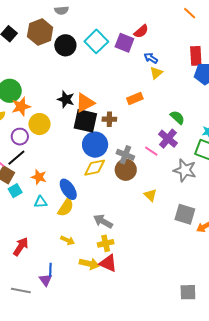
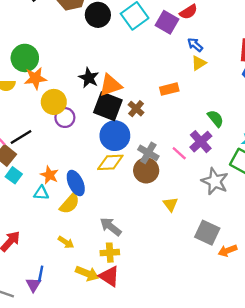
brown cross: (109, 119) -> (136, 109), turned 32
purple circle: (20, 137) -> (65, 118), moved
orange star: (39, 177) -> (49, 175), moved
cyan square: (15, 191) -> (14, 175), turned -32

